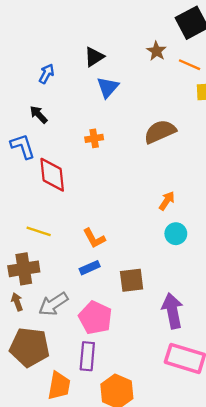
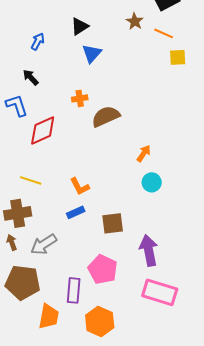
brown semicircle: (160, 132) -> (106, 116), moved
red diamond: (52, 175) -> (43, 130), turned 72
pink pentagon: (95, 318) -> (103, 269), moved

